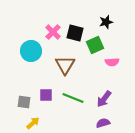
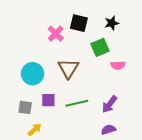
black square: (75, 33) -> (79, 23), moved
cyan circle: (31, 51) -> (33, 74), moved
green line: (73, 98) -> (77, 103), turned -35

